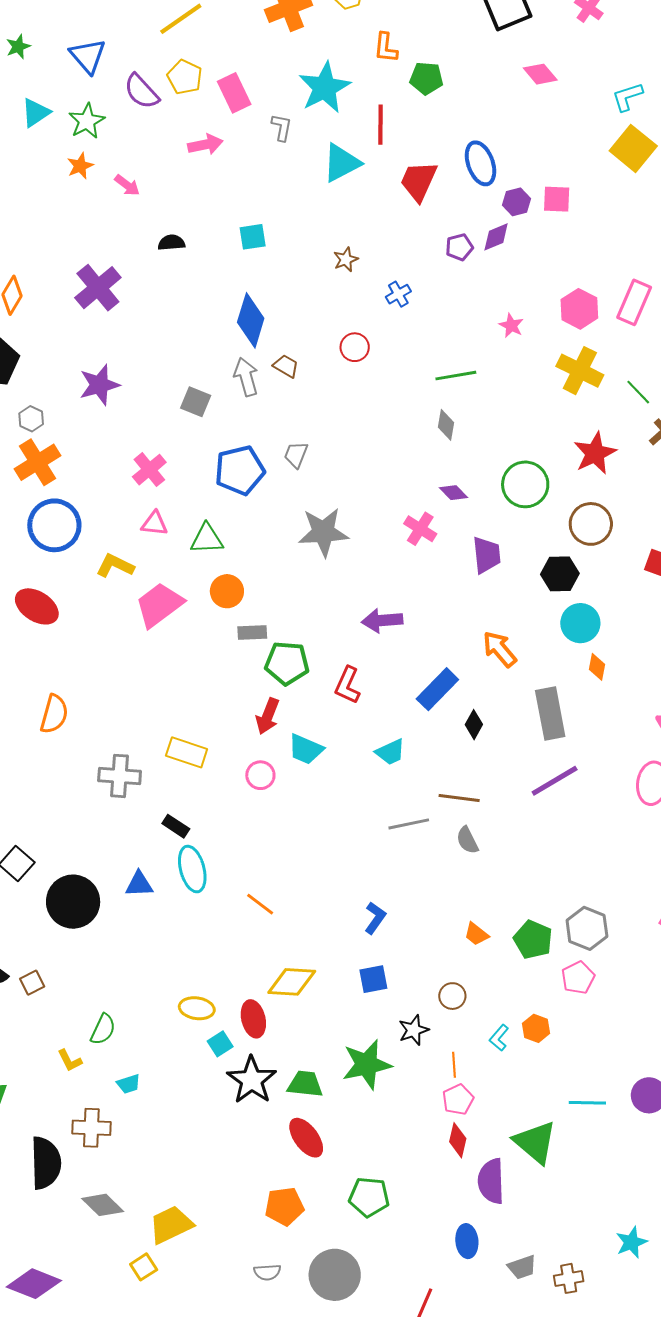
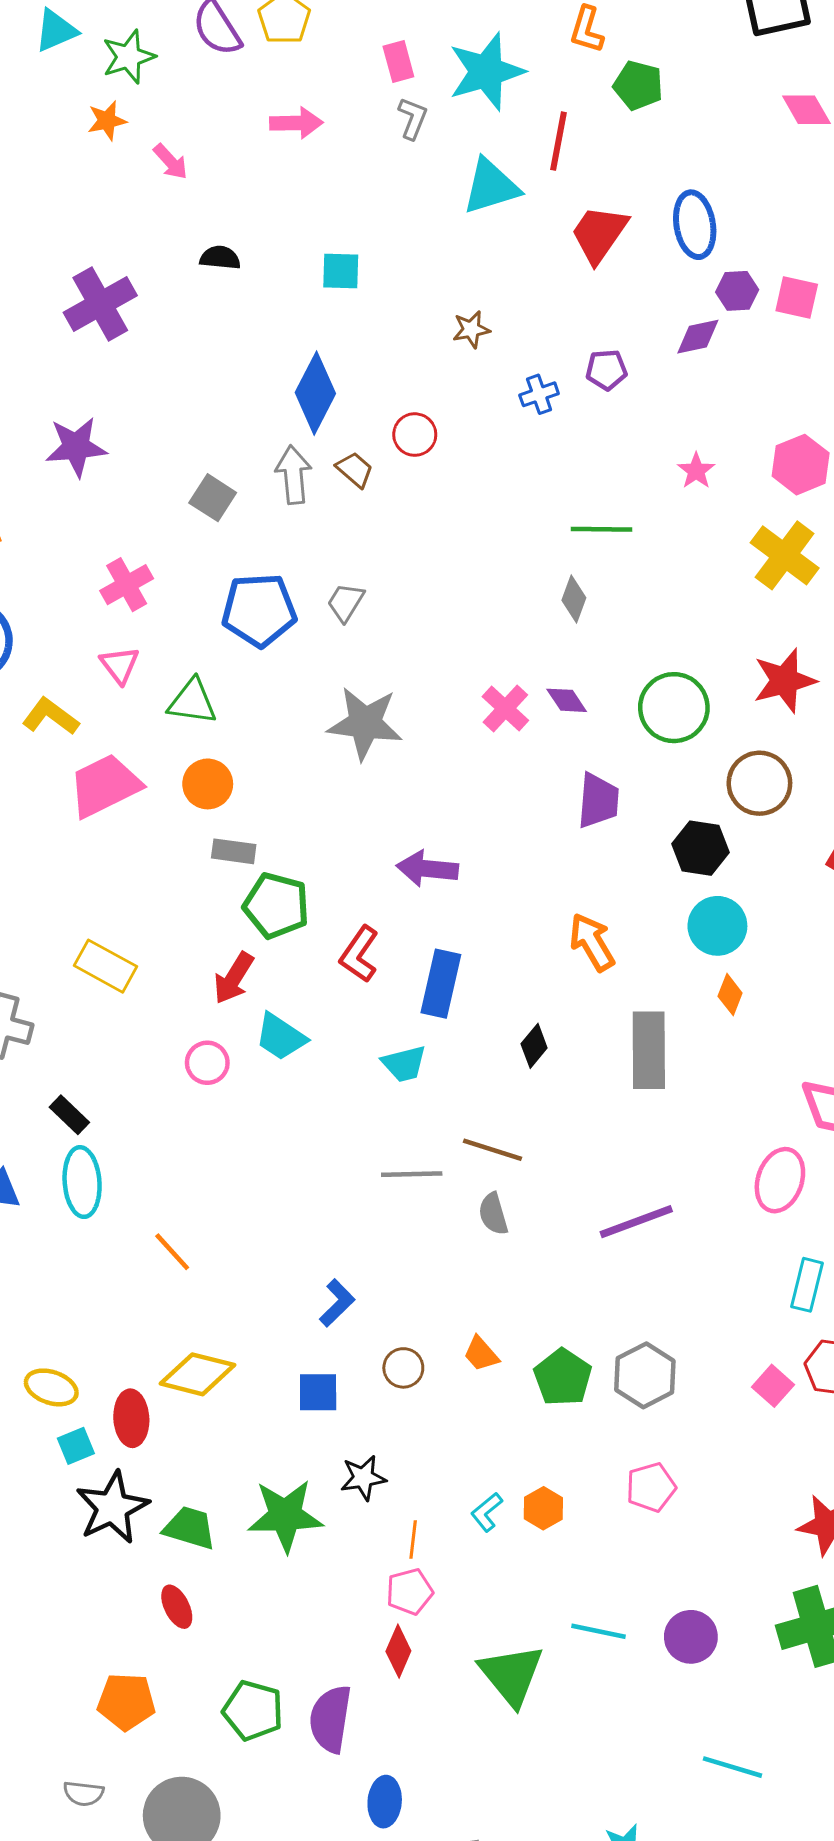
pink rectangle: (234, 93) -> (398, 62), moved, size x0.7
purple pentagon: (459, 247) -> (606, 370), moved
red circle: (355, 347) -> (415, 435), moved
pink triangle: (154, 523) -> (120, 665), turned 36
pink cross: (420, 529) -> (505, 709), moved
blue rectangle: (437, 689) -> (441, 984), moved, turned -42
yellow rectangle: (187, 752) -> (106, 966), moved
purple line: (555, 781) -> (636, 1222), moved
pink pentagon: (578, 978) -> (651, 1487), moved
brown circle: (452, 996) -> (403, 1368), moved
red ellipse: (306, 1138) -> (177, 1607), size x0.7
purple semicircle: (491, 1181) -> (330, 1719), moved

